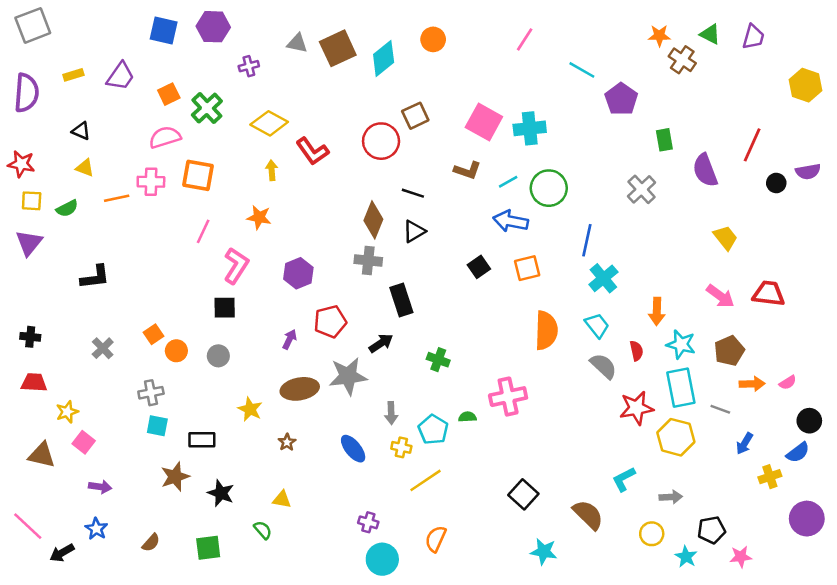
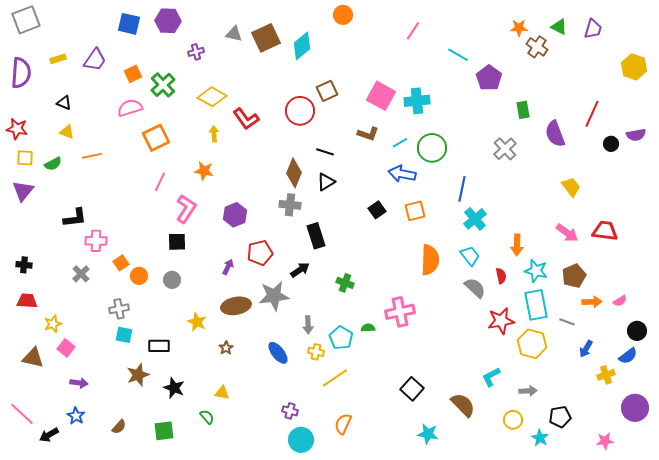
orange circle: (433, 39) -> (343, 15), moved
orange square: (198, 175) -> (156, 138), turned -36
pink cross: (151, 182) -> (96, 241), moved
pink star: (741, 557) -> (605, 441), moved

